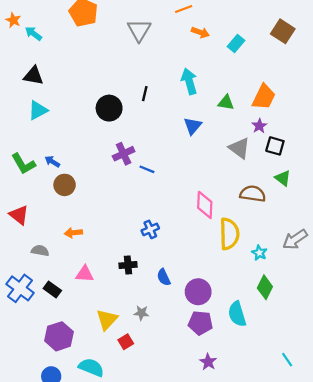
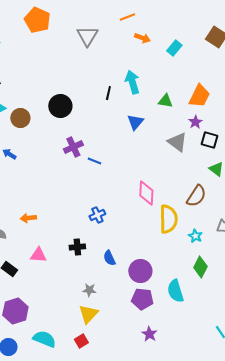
black line: (145, 94) -> (108, 93), moved
brown circle: (65, 185) -> (20, 118), moved
brown semicircle: (253, 194) -> (196, 196), moved, turned 115
yellow triangle: (107, 320) -> (88, 314), moved
red square: (126, 342) -> (81, 341), moved

